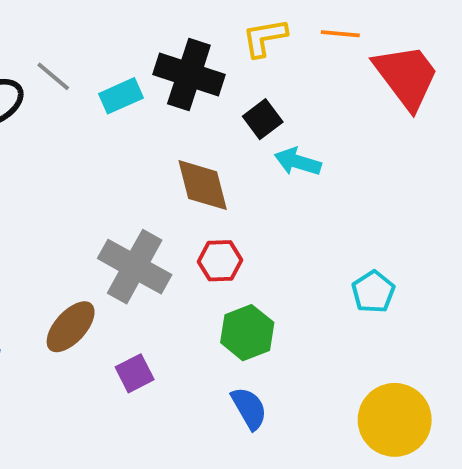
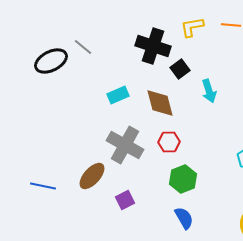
cyan rectangle: (121, 96) -> (118, 95), moved
black square: (263, 119) -> (180, 69), moved
cyan arrow: (298, 162) -> (209, 91), turned -125

